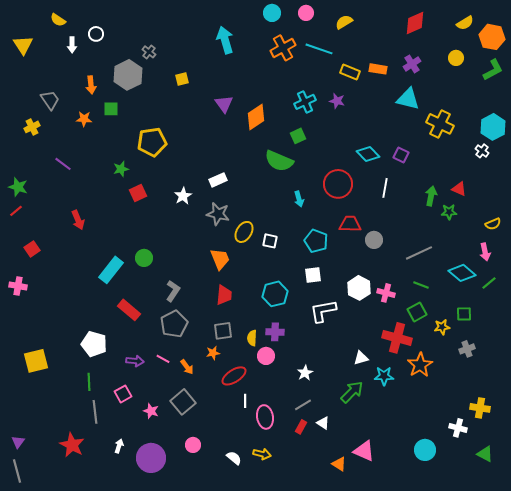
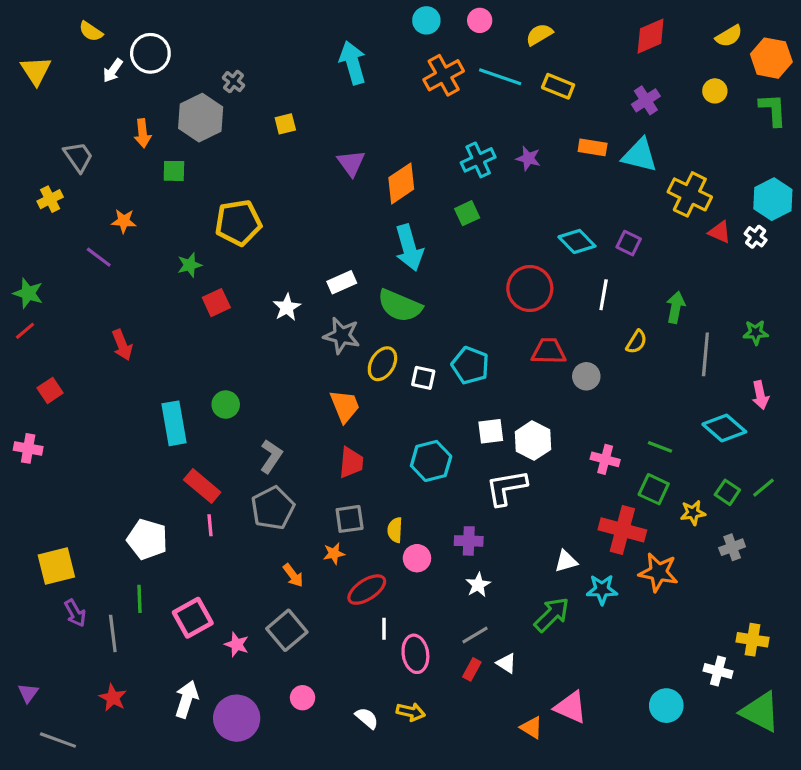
white circle: (96, 34) -> (150, 53), size x1.6
white arrow: (72, 45) -> (113, 71), turned 35
orange rectangle: (378, 69) -> (593, 147), moved
green L-shape: (493, 70) -> (773, 110), turned -65
yellow rectangle: (350, 72) -> (558, 86), moved
orange star: (84, 119) -> (124, 221), moved
green semicircle: (279, 161) -> (400, 306), moved
red triangle: (459, 189) -> (720, 232), moved
cyan arrow: (299, 199) -> (409, 248), moved, size x1.8
green star: (449, 212) -> (756, 332), moved
yellow semicircle: (493, 224) -> (636, 342), moved, turned -35
cyan pentagon: (316, 241) -> (470, 365), moved
gray line: (419, 253) -> (705, 354), moved, turned -60
cyan rectangle: (111, 270) -> (174, 423), turned -48
green line: (489, 283) -> (763, 488), moved
white hexagon: (359, 288) -> (533, 441), moved
green square: (417, 312) -> (654, 489), turned -36
green square: (464, 314) -> (727, 492), turned 35
purple cross: (275, 332) -> (469, 541), moved
pink line: (163, 359) -> (210, 525), moved, turned 56
purple arrow: (135, 361) -> (75, 613), moved, turned 54
orange star: (420, 365) -> (658, 572), turned -30
pink square: (123, 394) -> (193, 618), size x1.4
gray line: (95, 412) -> (113, 633), moved
red star: (72, 445) -> (113, 698), size x0.7
white arrow: (119, 446) -> (186, 699), size x1.6
green triangle: (485, 454) -> (760, 712), size x1.6
gray line: (17, 471) -> (58, 740), moved, turned -55

